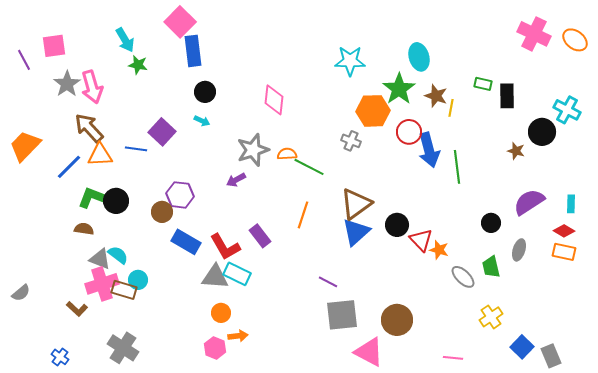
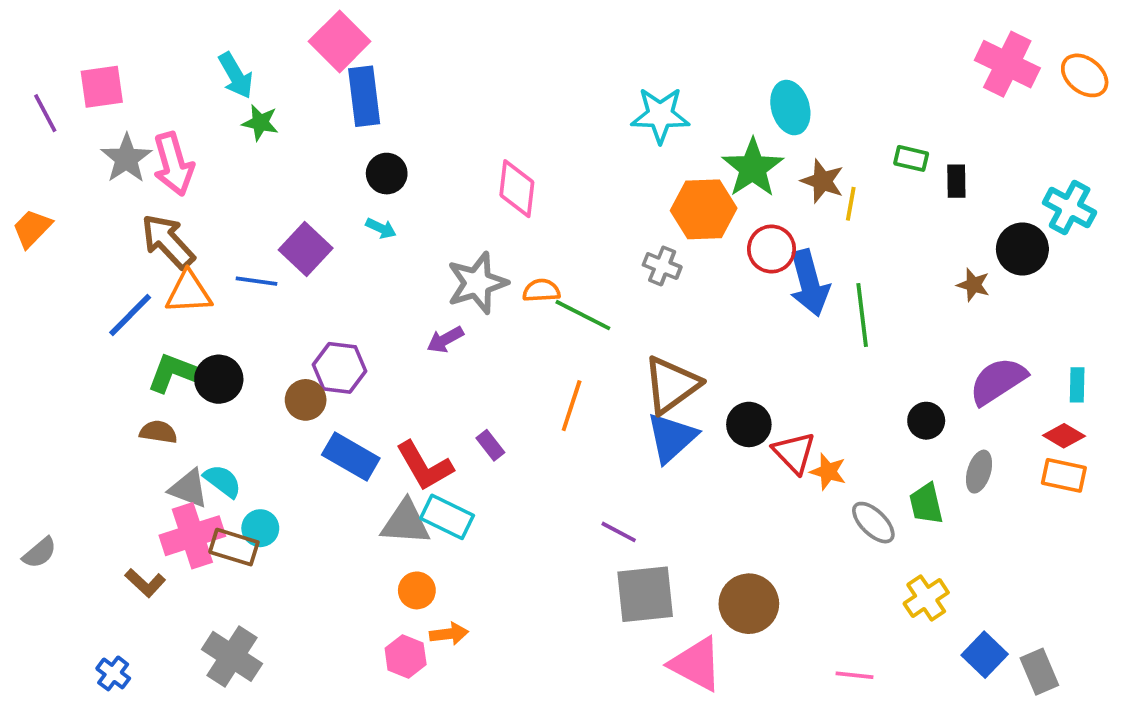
black rectangle: (507, 96) -> (956, 181), size x0.7
orange trapezoid: (25, 146) -> (32, 228), moved, size x0.7
purple rectangle: (260, 236) -> (490, 445), size x0.7

